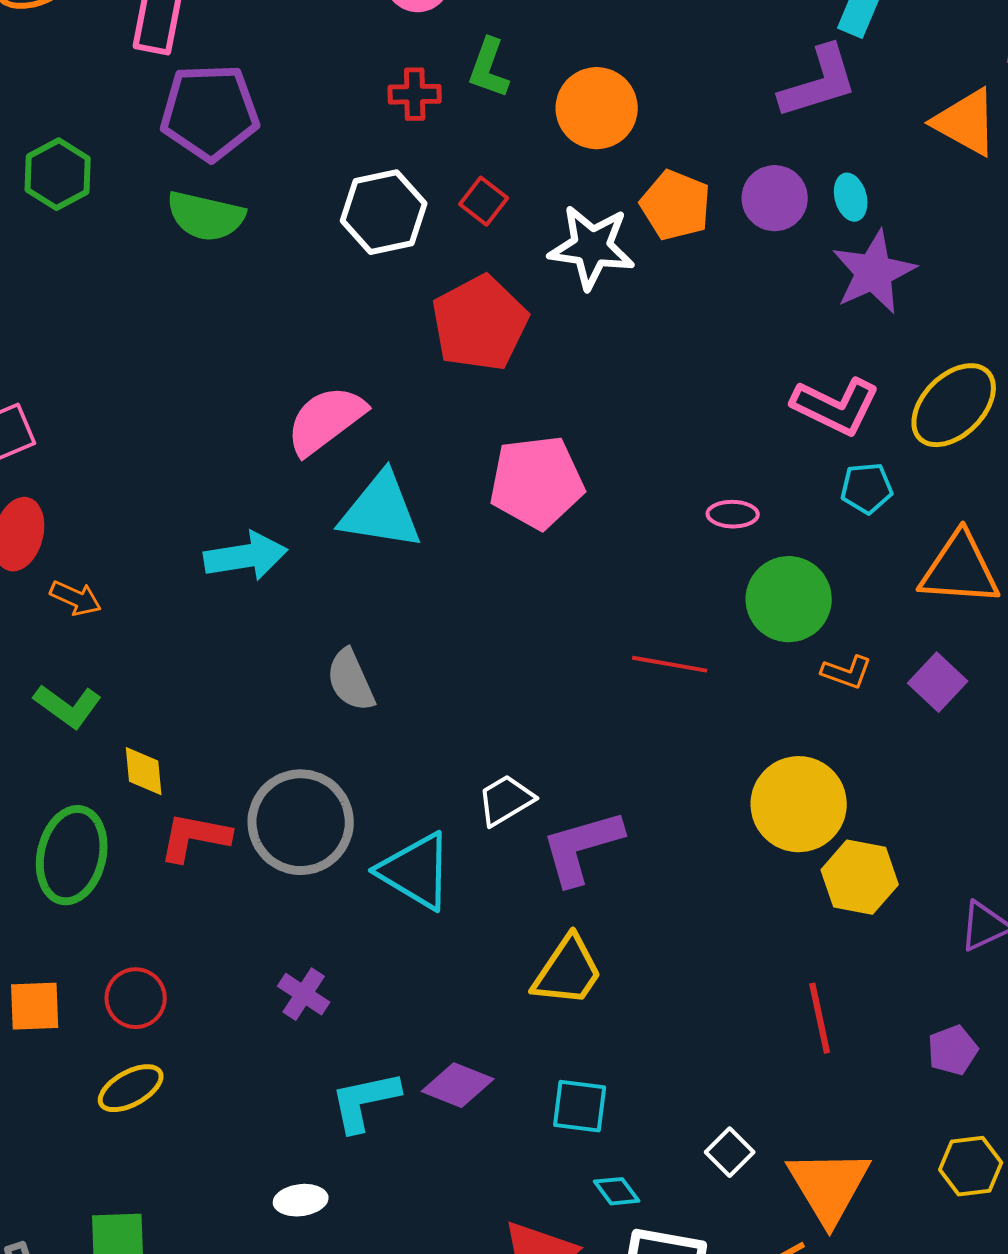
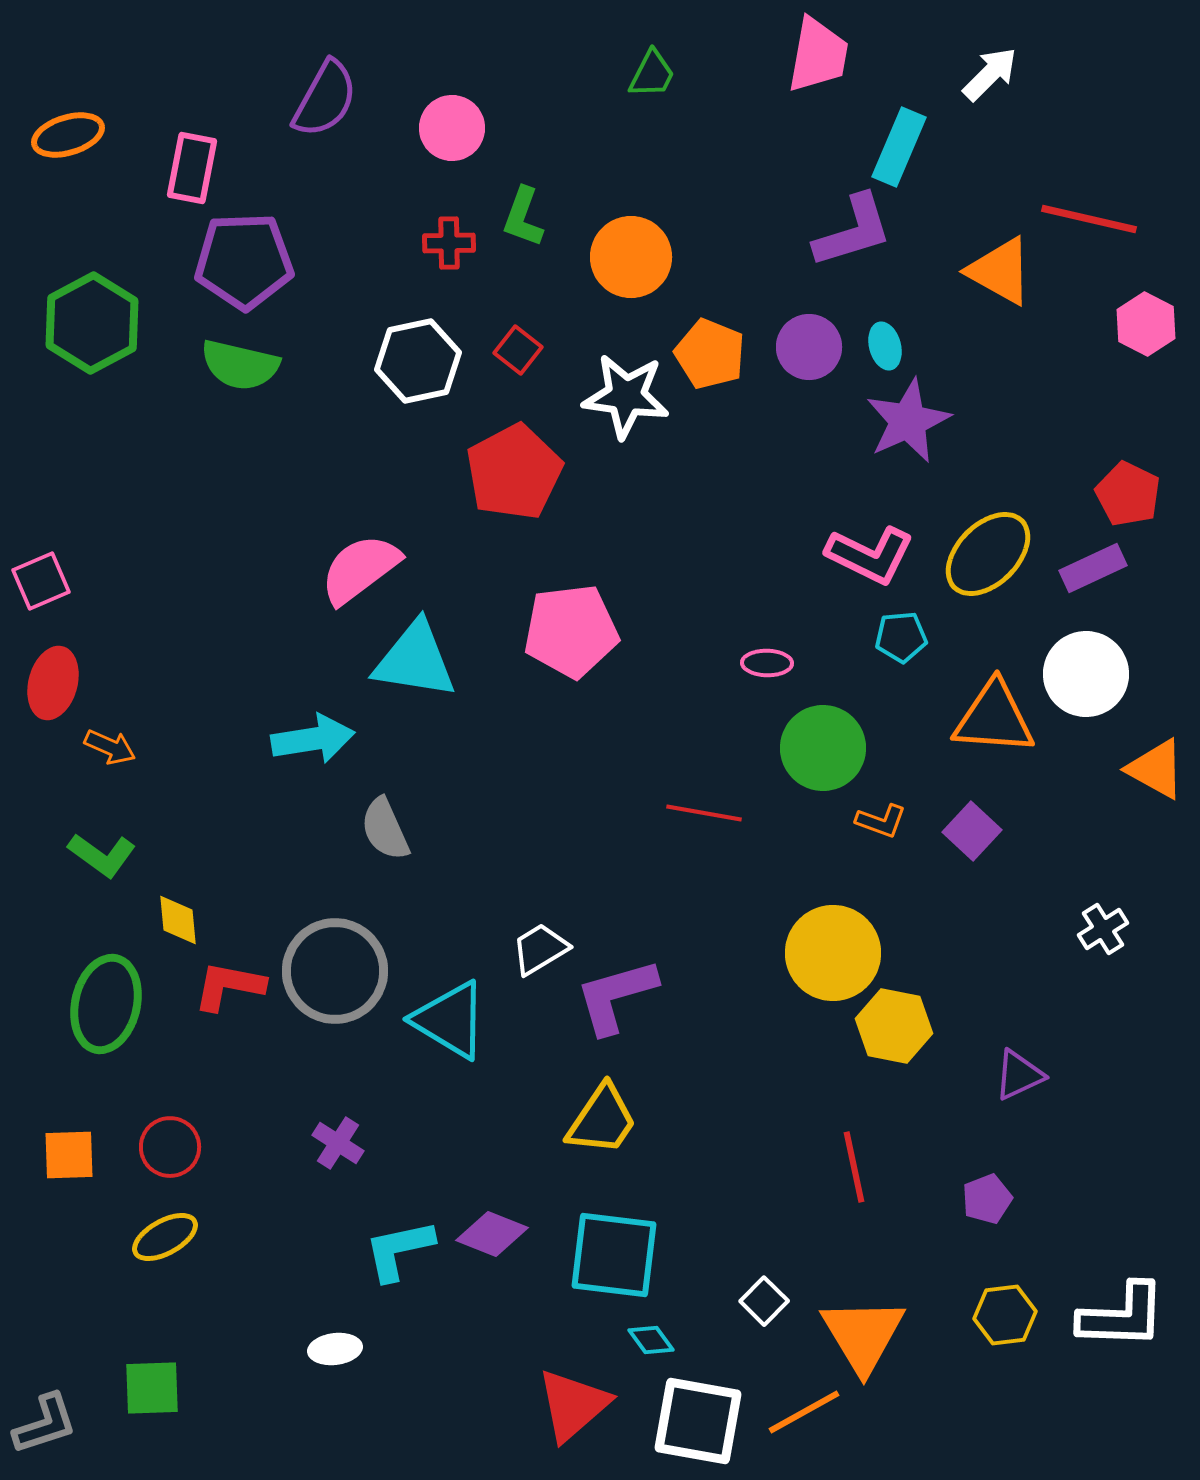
green hexagon: (58, 174) -> (92, 323), size x1.4
cyan arrow: (246, 556) -> (313, 739), moved
cyan square: (580, 1106) -> (614, 1255), size x1.6

